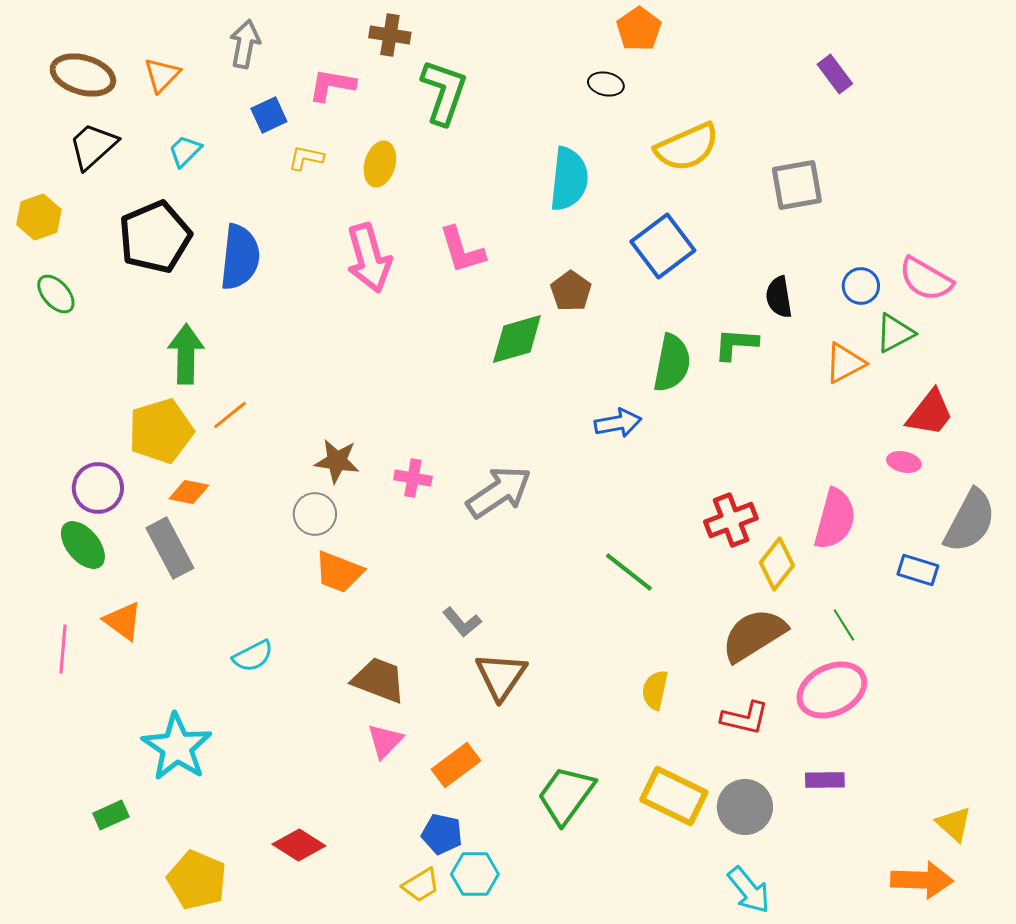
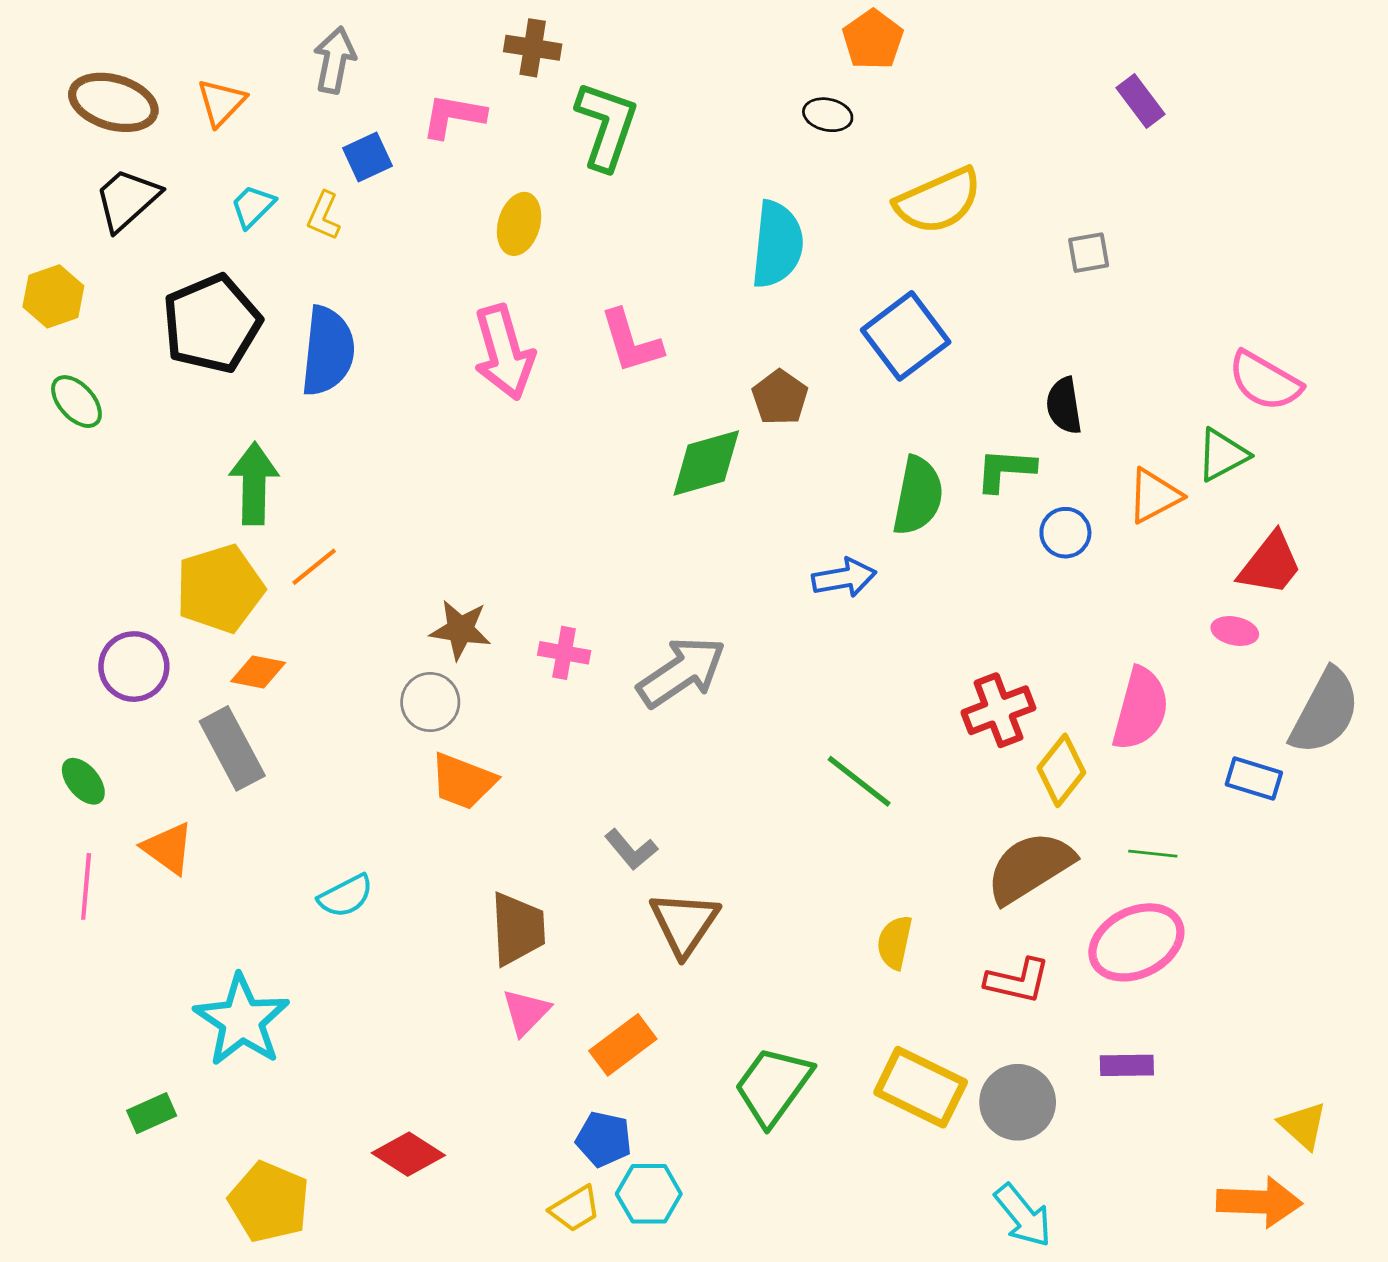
yellow L-shape: (306, 158) -> (324, 216), moved, turned -78
gray square: (797, 185) -> (1089, 253), size x0.6
blue circle: (861, 286) -> (1065, 533), moved
green ellipse: (83, 545) -> (83, 781), moved, size x0.7
green line: (844, 625) -> (1153, 854), turned -52
brown trapezoid: (379, 680) -> (518, 929), turned 66

